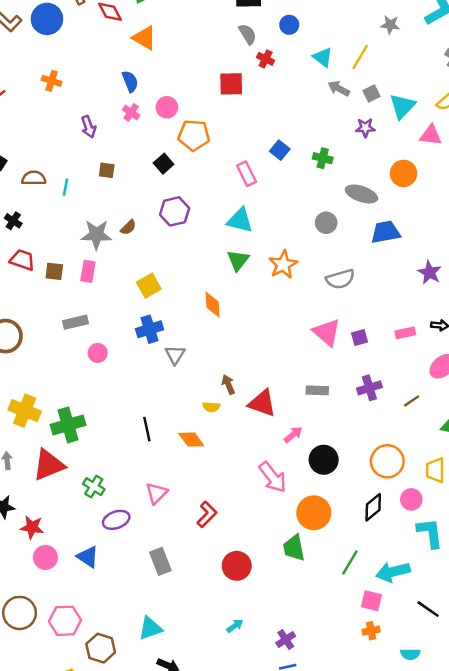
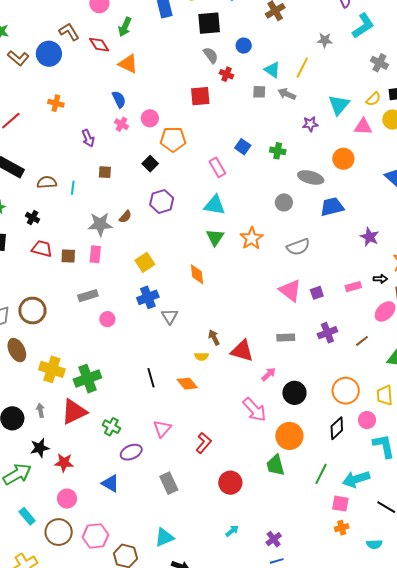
gray square: (372, 94) -> (259, 92), moved, turned 32
pink circle: (45, 557) -> (67, 499), moved

